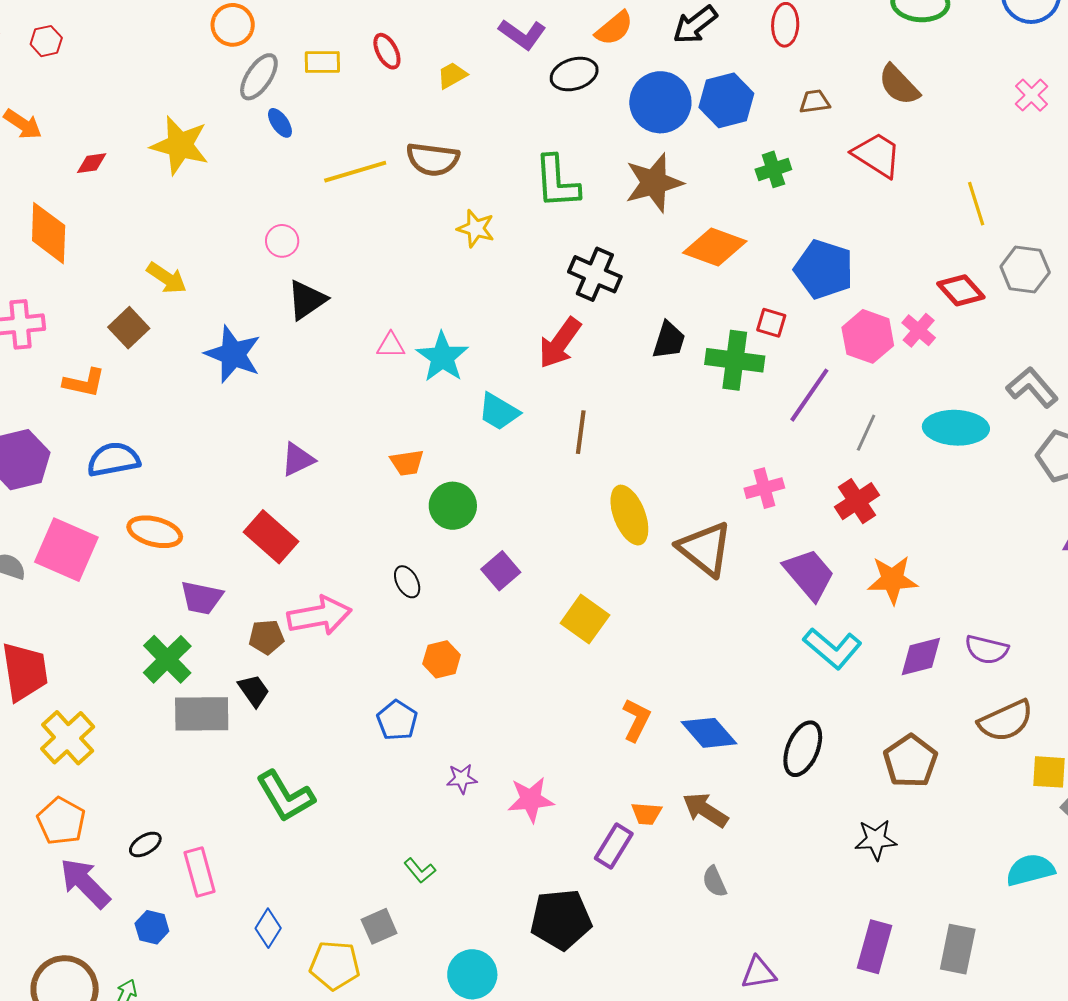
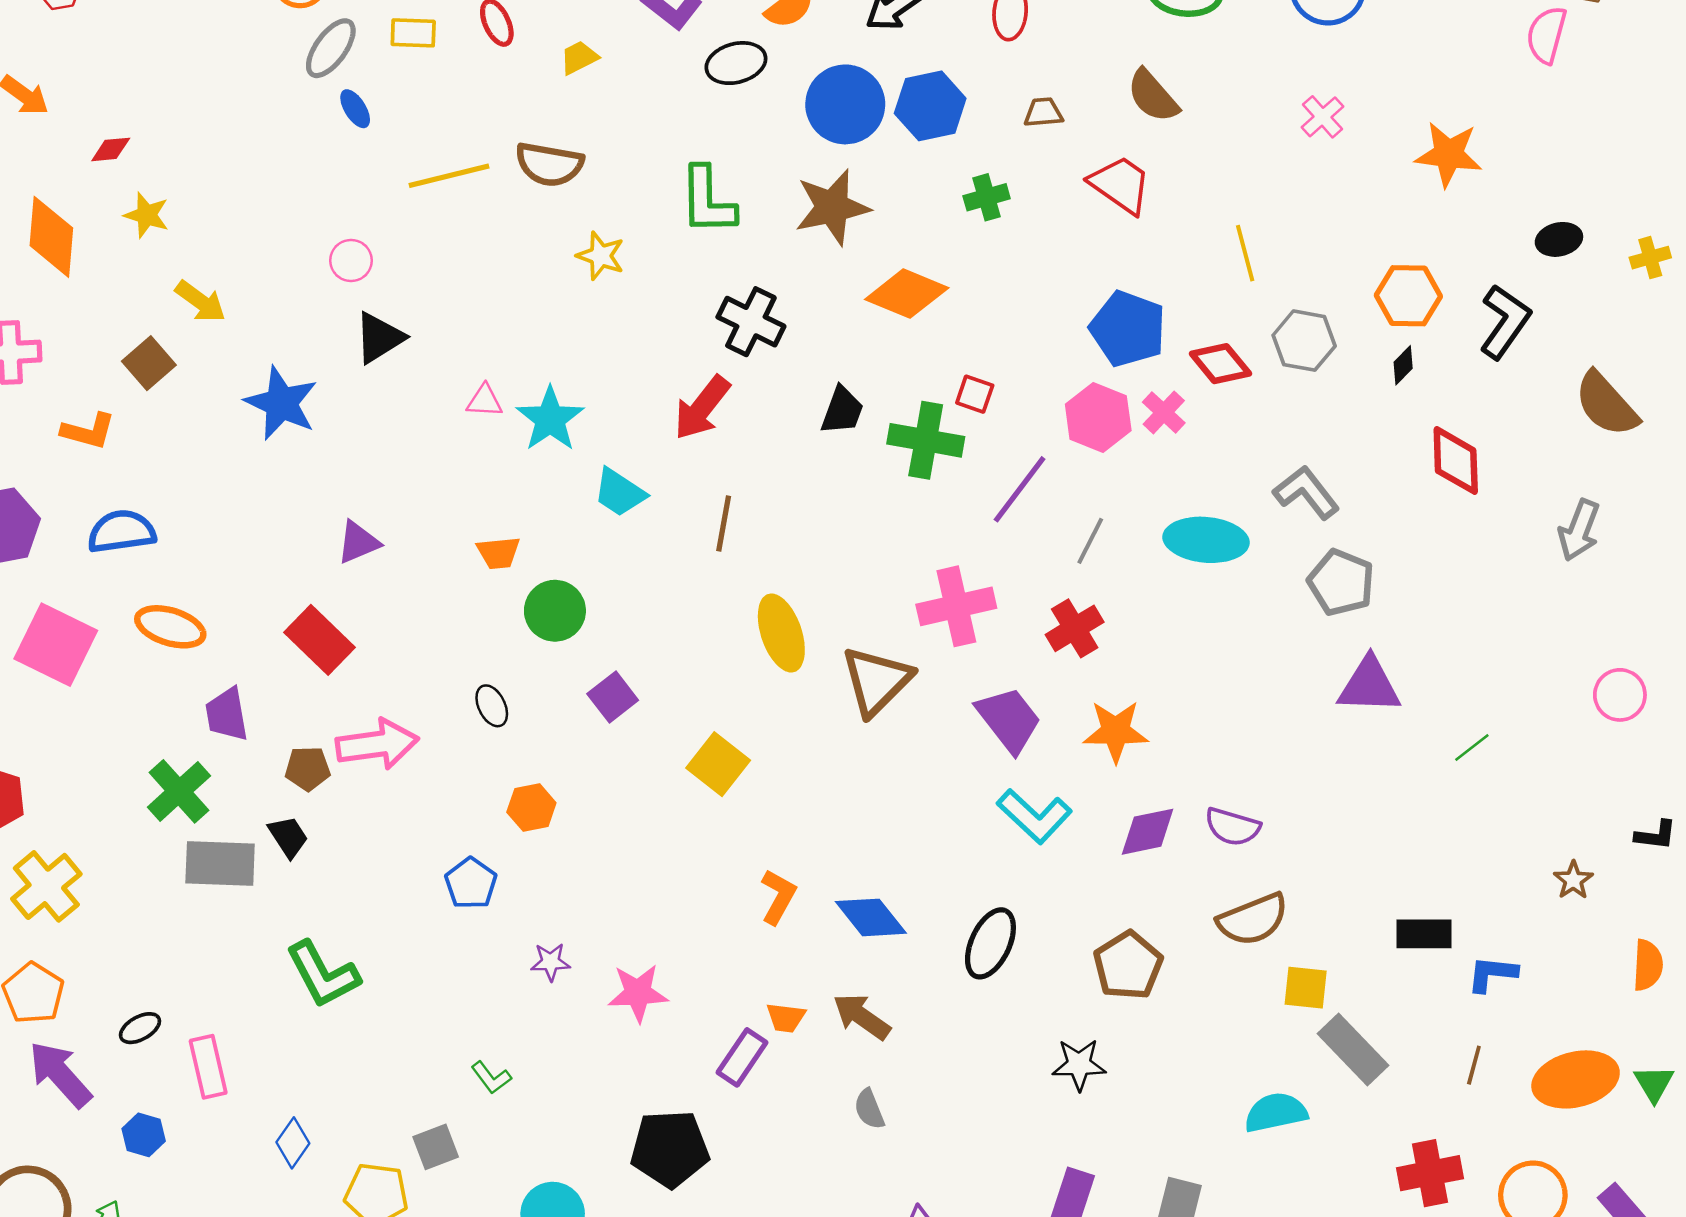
yellow star: (180, 145) -> (147, 215), moved, size x0.6
blue pentagon: (824, 269) -> (1128, 329), moved
pink cross: (764, 488) -> (956, 606), size x1.5
brown triangle: (705, 549) -> (876, 681), turned 34
purple trapezoid: (202, 598) -> (227, 714), turned 66

